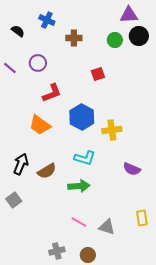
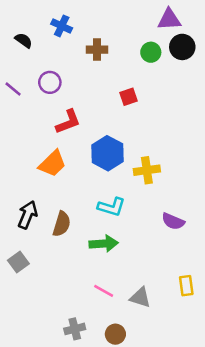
orange trapezoid: (40, 125) -> (52, 164), turned -80
brown semicircle: (47, 171) -> (62, 224), turned -42

